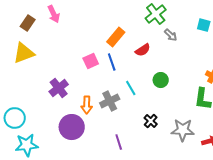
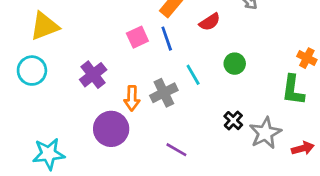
cyan circle: (15, 118) -> (32, 71), moved
black cross: (151, 121) -> (233, 121), moved
gray star: (183, 130) -> (265, 133), turned -30
purple line: (119, 142) -> (176, 150), turned -42

